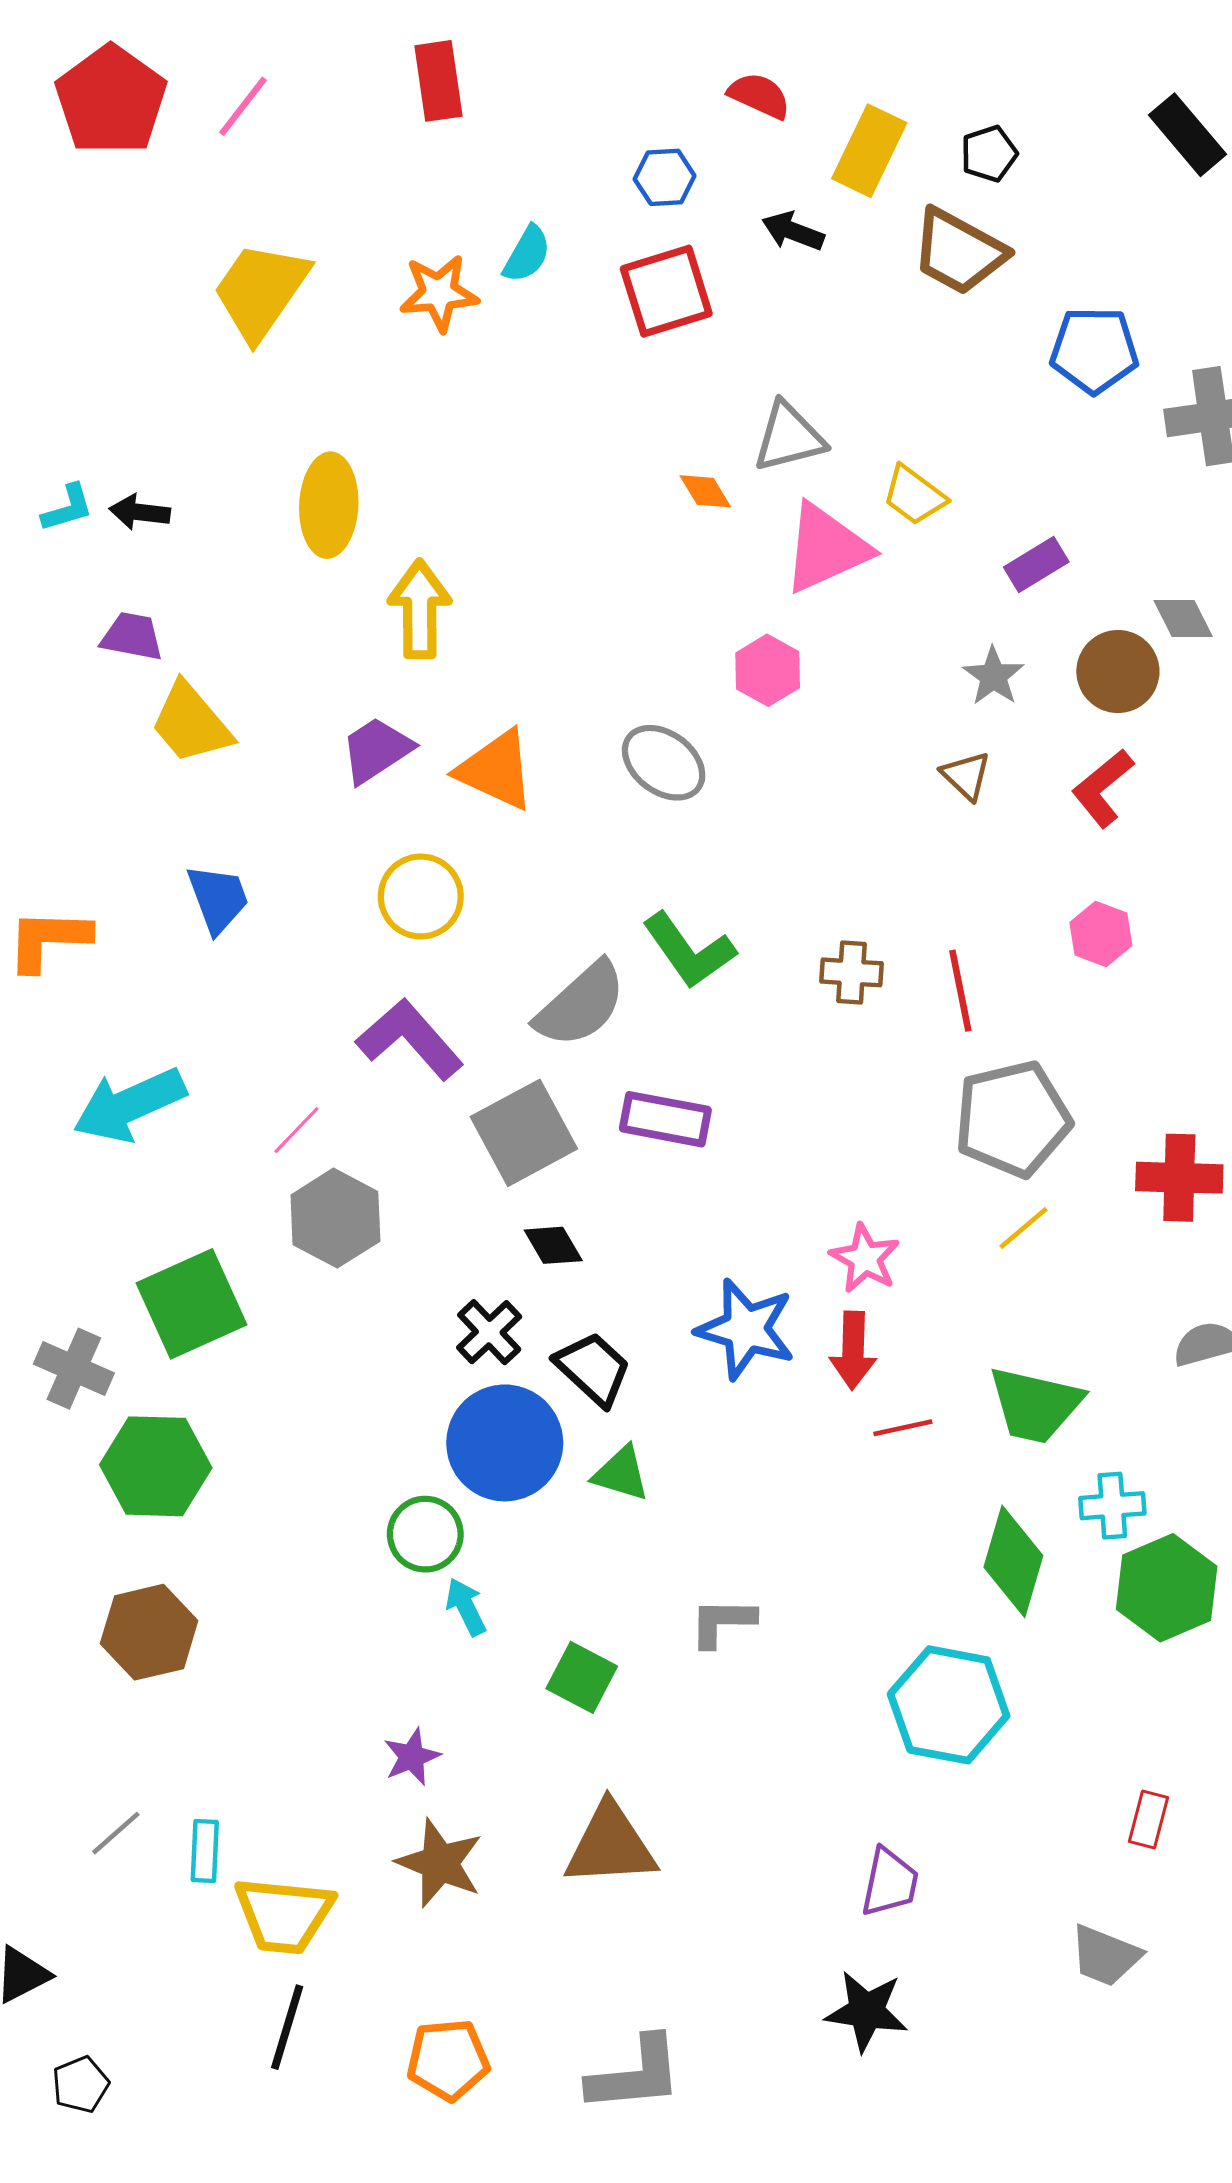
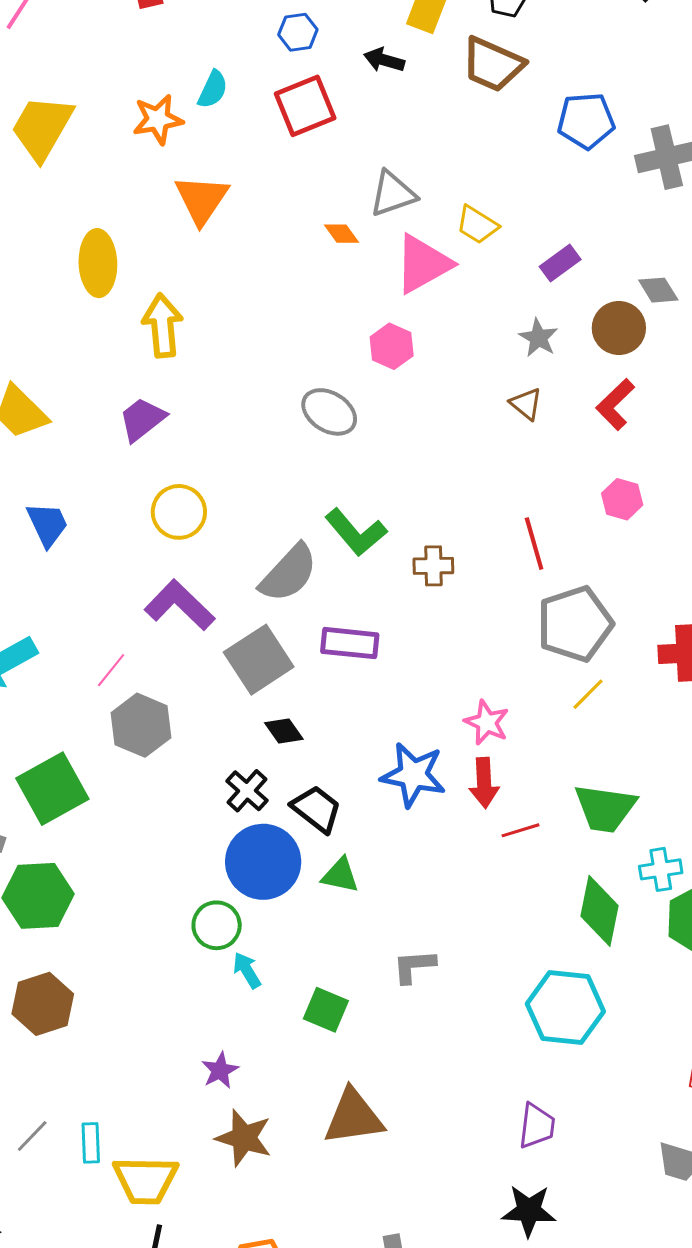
orange triangle: (496, 770) -> (202, 199), moved, turned 44
brown cross: (852, 972) -> (433, 566), moved

